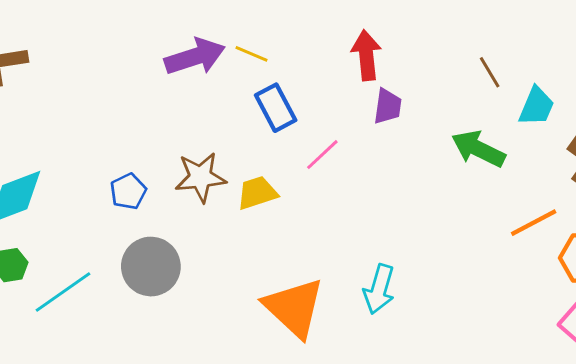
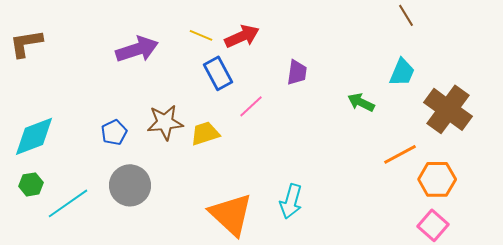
red arrow: (366, 55) -> (242, 36), moved, turned 72
purple arrow: (195, 57) -> (137, 49), moved
brown line: (490, 72) -> (406, 15), moved
green arrow: (478, 149) -> (361, 102), size x0.7

